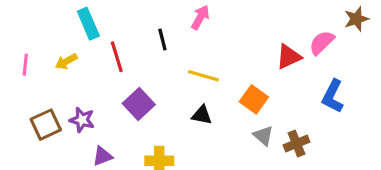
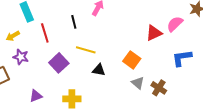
yellow line: (203, 76) -> (86, 50), moved
blue L-shape: (333, 96) -> (182, 58), turned 55
purple star: (82, 120) -> (21, 57), moved
brown cross: (296, 144) -> (159, 88), turned -35

